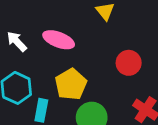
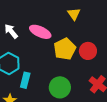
yellow pentagon: (71, 84) -> (65, 49), moved

